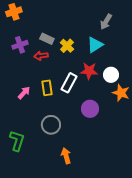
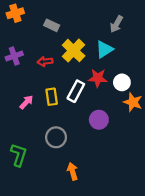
gray rectangle: (47, 39) -> (52, 25), moved
purple cross: (20, 45) -> (14, 56), moved
yellow cross: (67, 46) -> (74, 51), size x1.5

